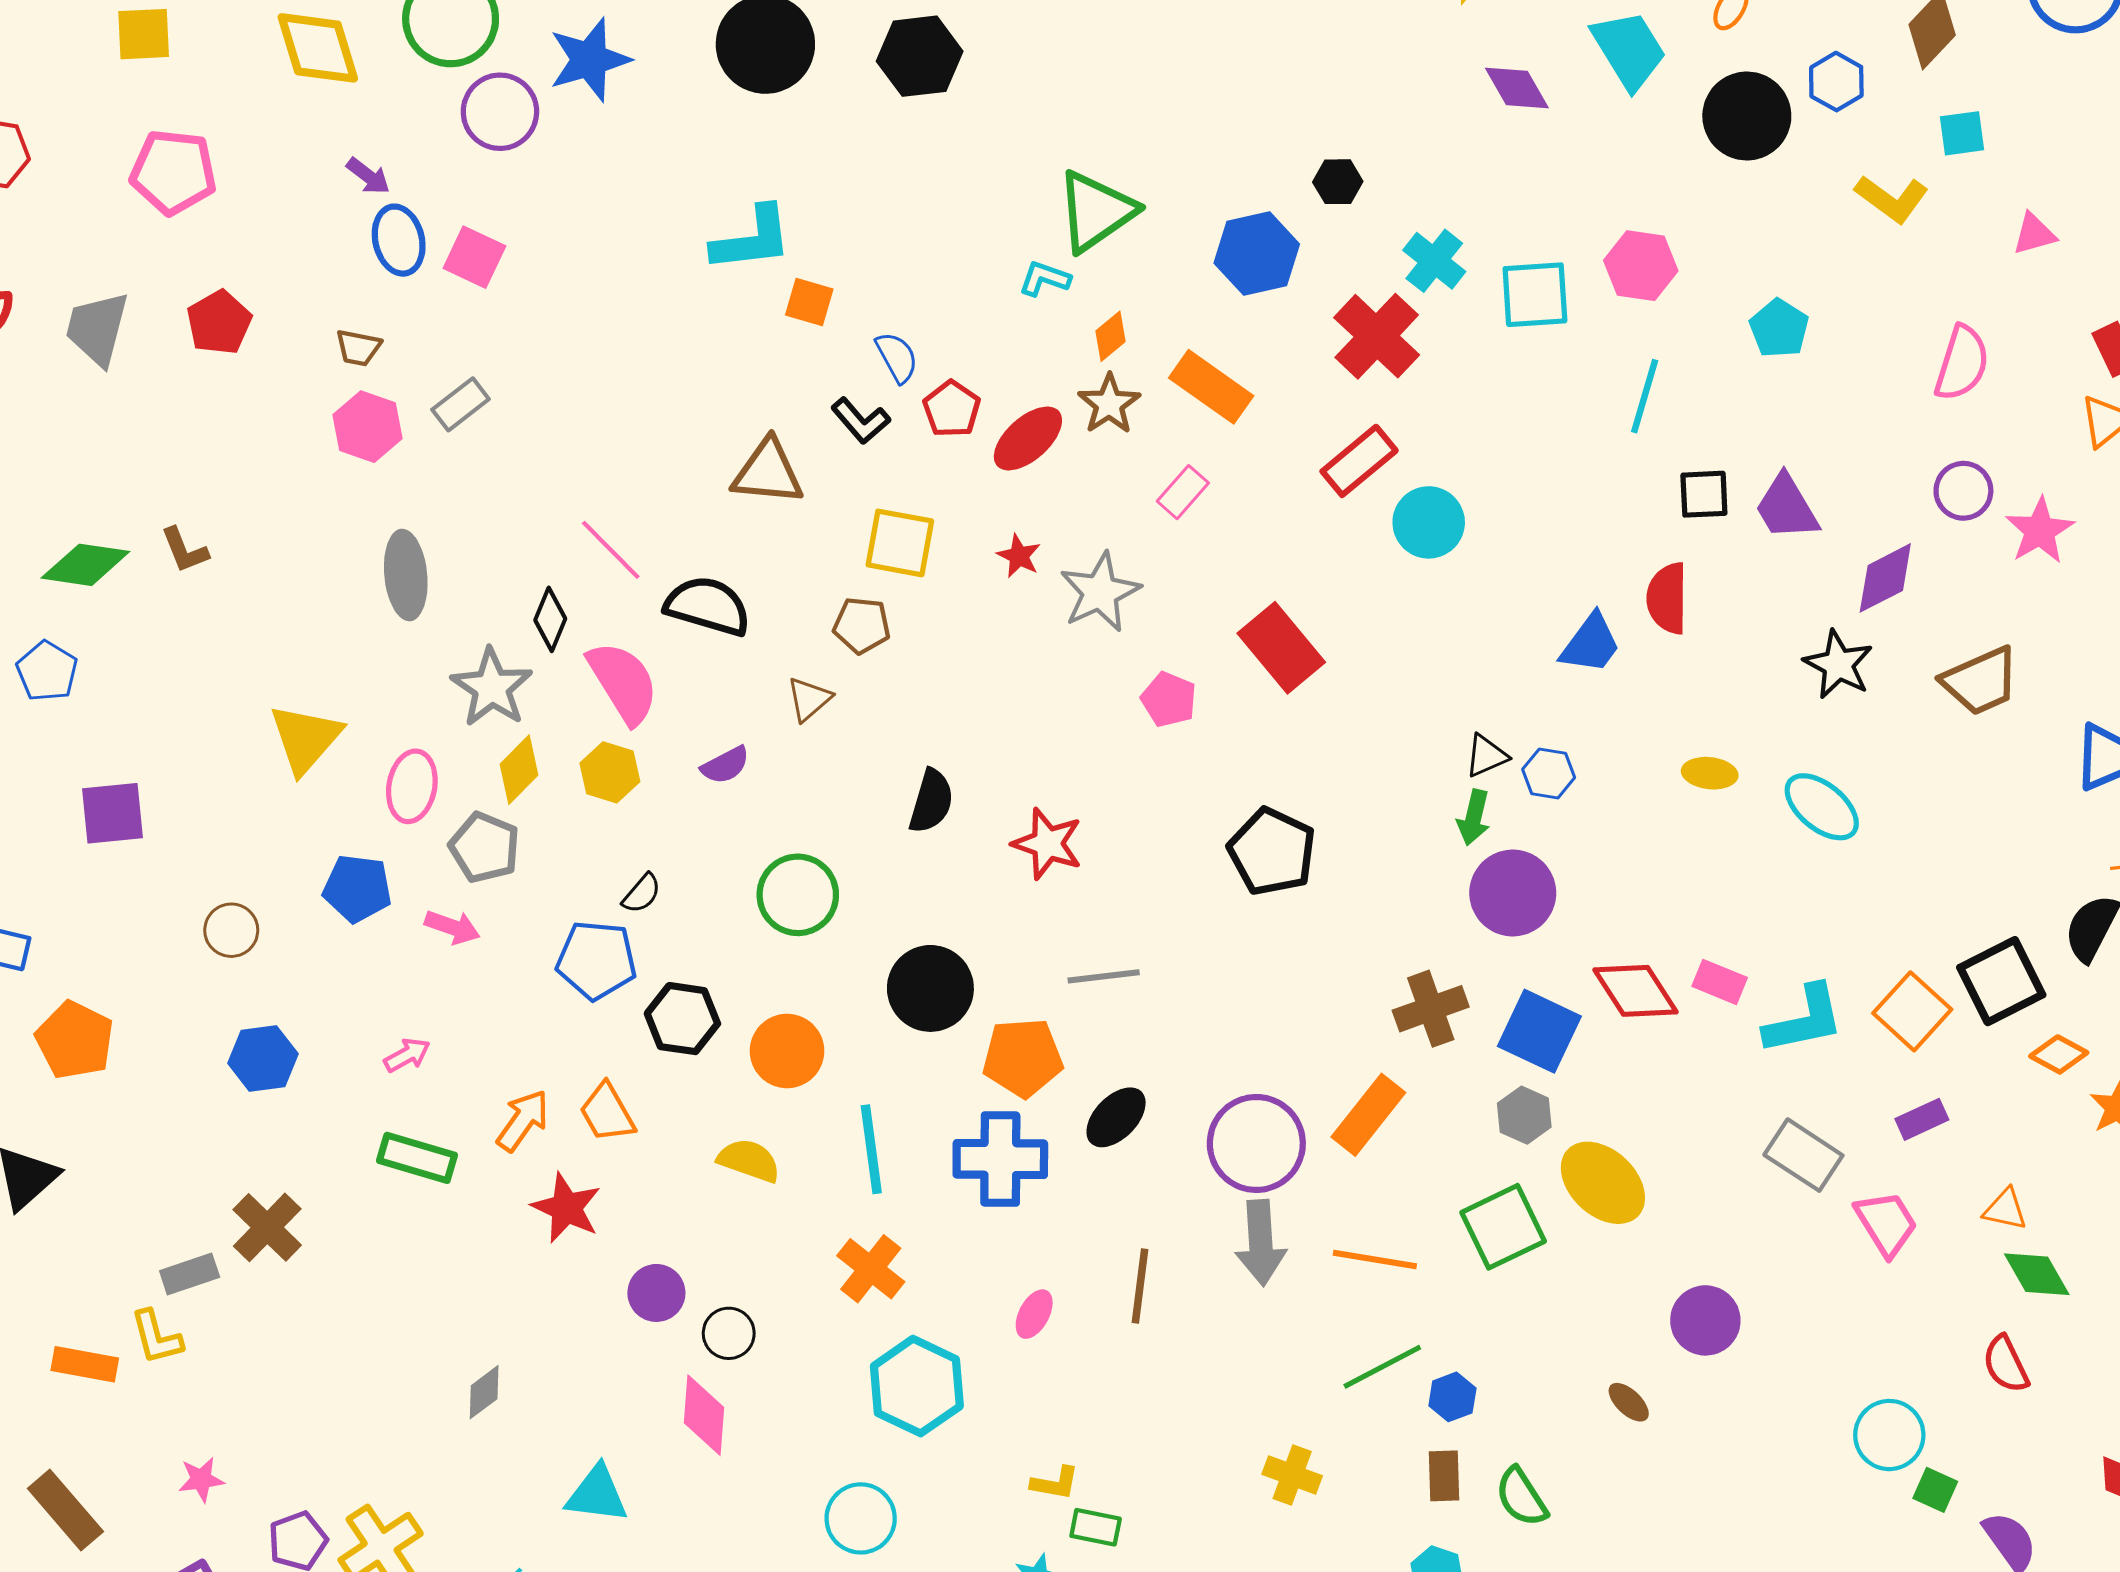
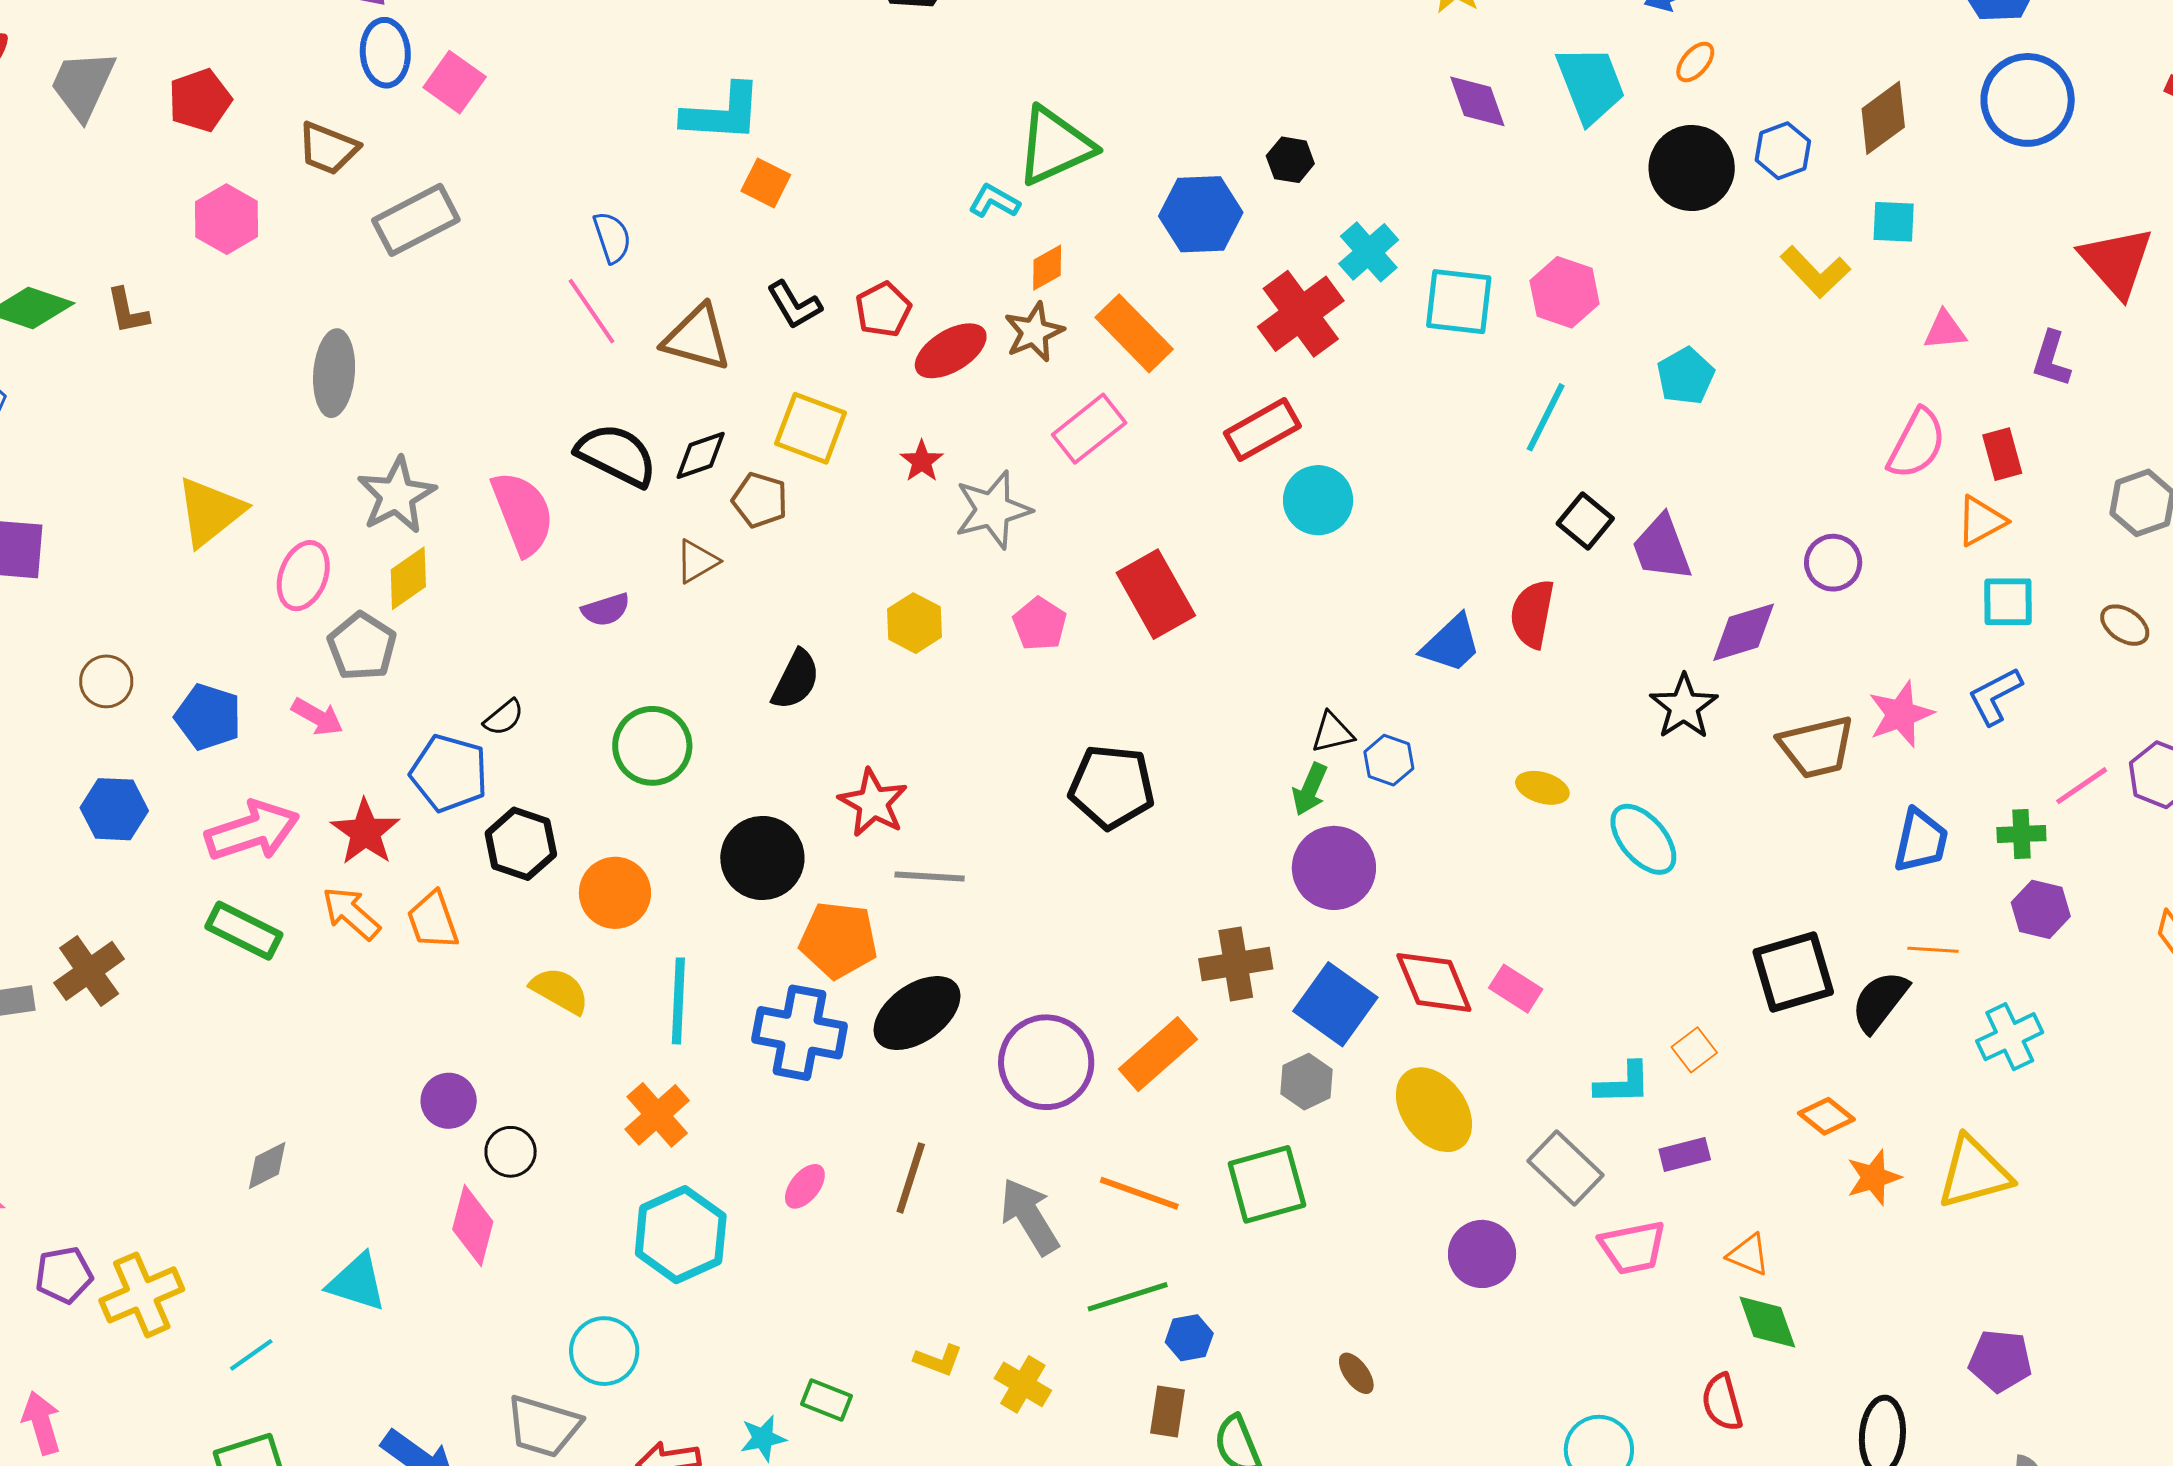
brown trapezoid: (358, 348) -> (328, 148), size x1.4
blue semicircle: (897, 357) -> (612, 237), moved
pink semicircle: (1962, 363) -> (1917, 444), moved
gray rectangle: (461, 404) -> (416, 220), size x1.5
pink hexagon: (368, 427) -> (227, 219), moved
pink rectangle: (1183, 492) -> (1089, 429), size x1.4
black square: (1704, 494) -> (1585, 521), turned 32
pink star: (2040, 531) -> (1901, 714), moved
pink line: (611, 550) -> (591, 311), moved
black diamond: (550, 619) -> (701, 455), moved, turned 38
yellow hexagon: (610, 772) -> (915, 623), moved
red star: (1047, 844) -> (873, 803), moved
black pentagon: (1272, 852) -> (1112, 787), turned -30
blue pentagon: (357, 888) -> (208, 717), moved
black square: (2001, 981) -> (1793, 972), moved
orange square: (1912, 1011) -> (1694, 1050), size x0.6
cyan L-shape: (1804, 1020) -> (1623, 1083), moved, size x0.7
pink arrow: (407, 1055) -> (252, 831), size x2.0
black ellipse: (1116, 1117) -> (917, 1013), size x1.4
orange arrow: (523, 1120) -> (351, 913), turned -94
yellow ellipse: (1603, 1183) -> (1434, 1110), moved
red star: (566, 1208) -> (365, 832), moved
pink trapezoid: (1886, 1223) -> (1633, 1247), turned 100
gray arrow: (1261, 1243) -> (1029, 1216), moved, turned 142
purple circle: (1705, 1320) -> (1482, 1254), moved
yellow L-shape: (1055, 1483) -> (938, 1360), moved

